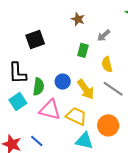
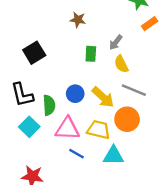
gray arrow: (104, 36) -> (116, 42), moved
orange circle: (108, 125) -> (127, 119), moved
blue line: (37, 141) -> (77, 154), moved

